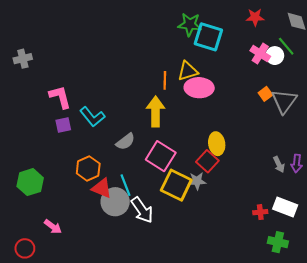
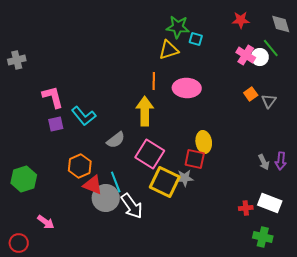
cyan square: (208, 37) -> (196, 39), size x0.5
yellow triangle: (188, 71) -> (169, 50), moved
gray triangle: (284, 101) -> (269, 101), size x0.6
red square: (207, 161) -> (195, 159), turned -30

